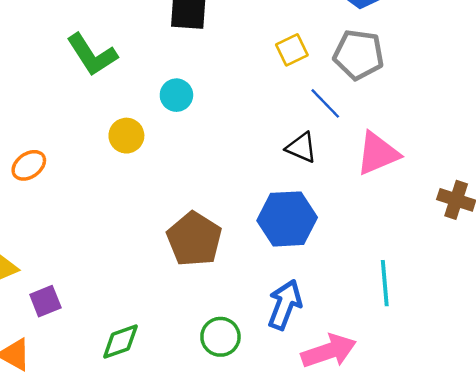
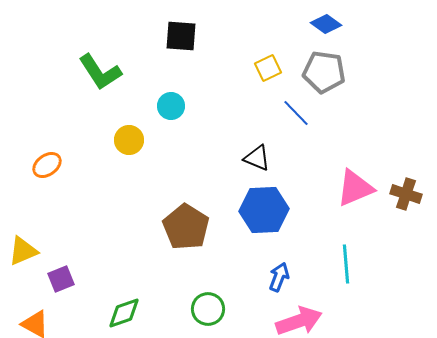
black triangle: (301, 147) -> (257, 158), moved
pink triangle: (378, 153) -> (355, 188), moved
blue arrow: (285, 305) -> (279, 277), moved, size x0.7

